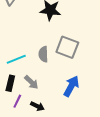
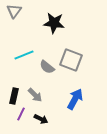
gray semicircle: (43, 54) -> (47, 67), turned -49
cyan line: (16, 59) -> (24, 55), moved

